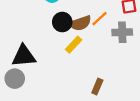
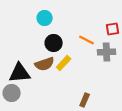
orange line: (100, 19) -> (87, 40), turned 70
brown semicircle: (80, 23) -> (45, 64), moved

